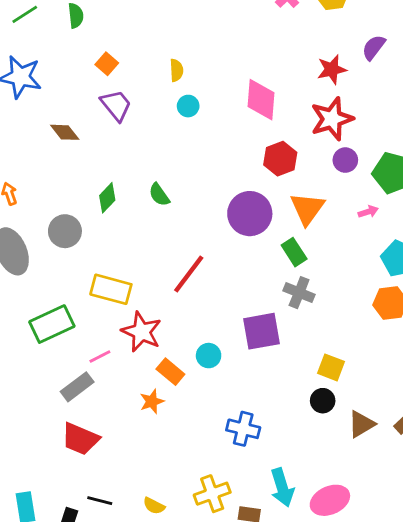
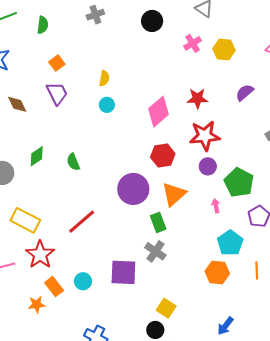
red star: (332, 69) -> (197, 98), moved
pink diamond: (261, 100) -> (158, 112), turned 32
pink arrow: (368, 212) -> (216, 206), turned -96

